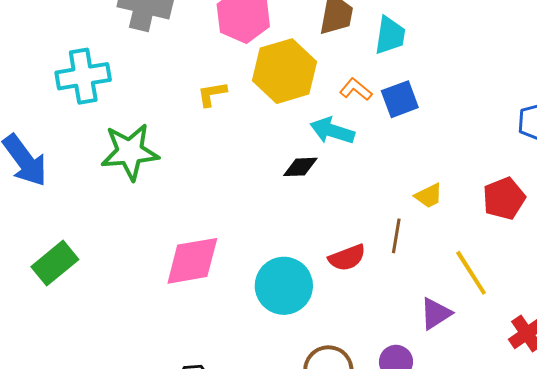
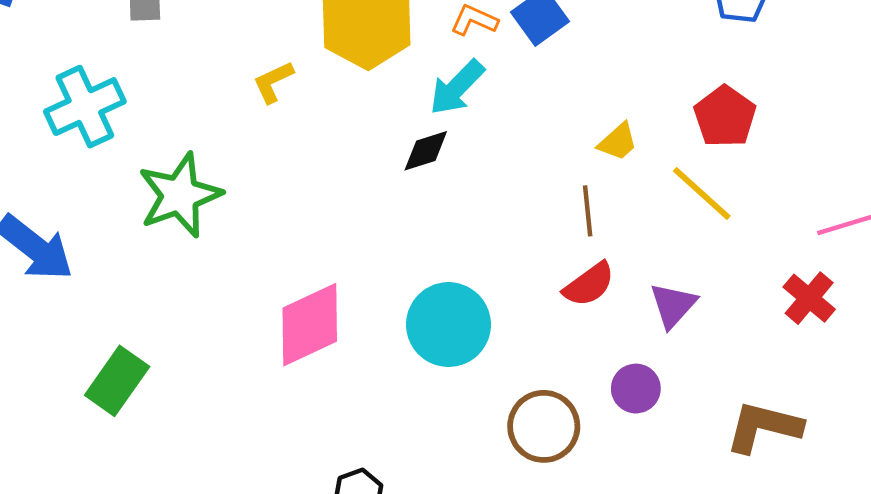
cyan arrow: (332, 131) -> (457, 87), turned -48
red semicircle: (347, 258) -> (589, 284), moved
yellow line: (471, 273) -> (702, 194), moved

